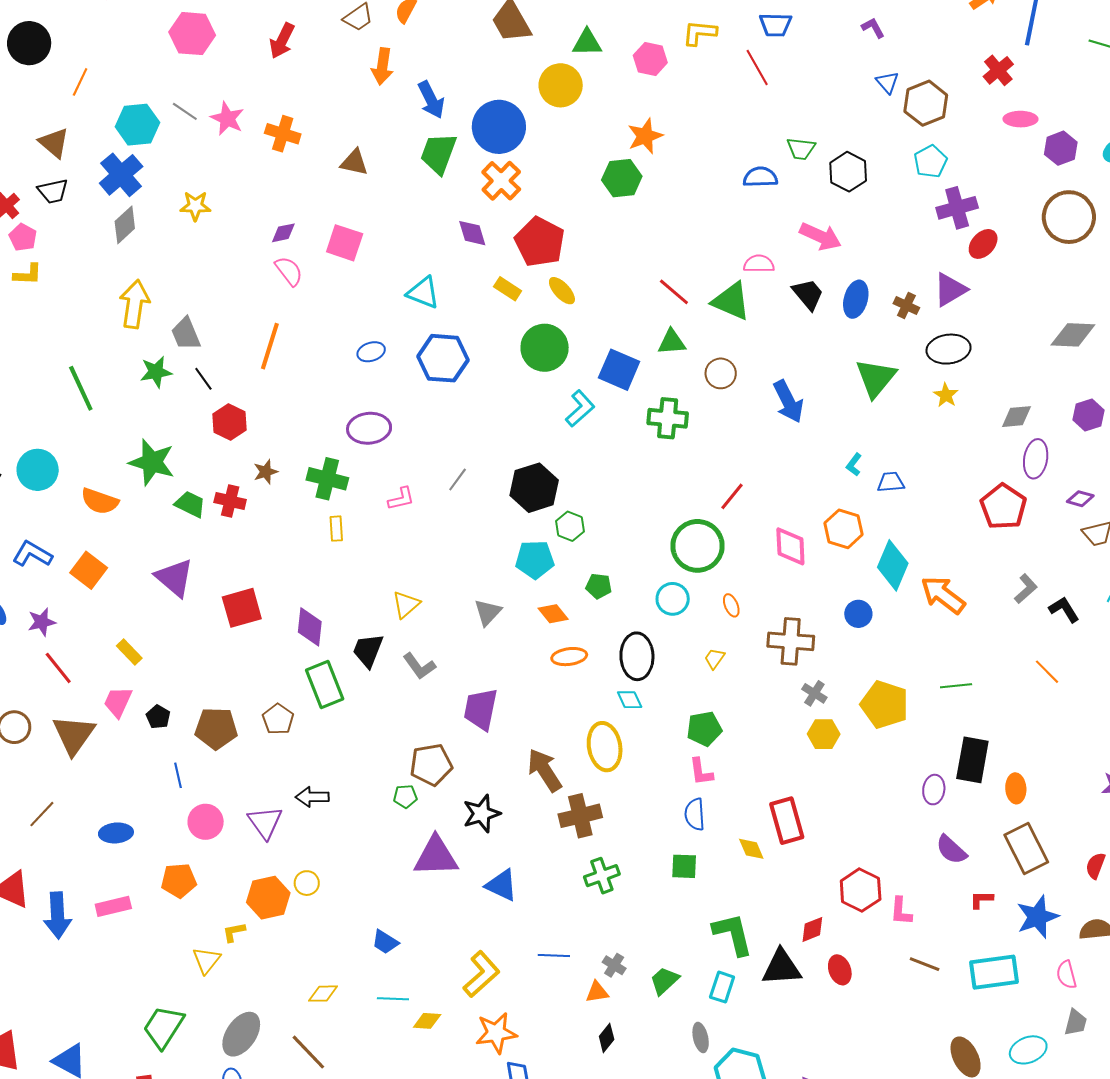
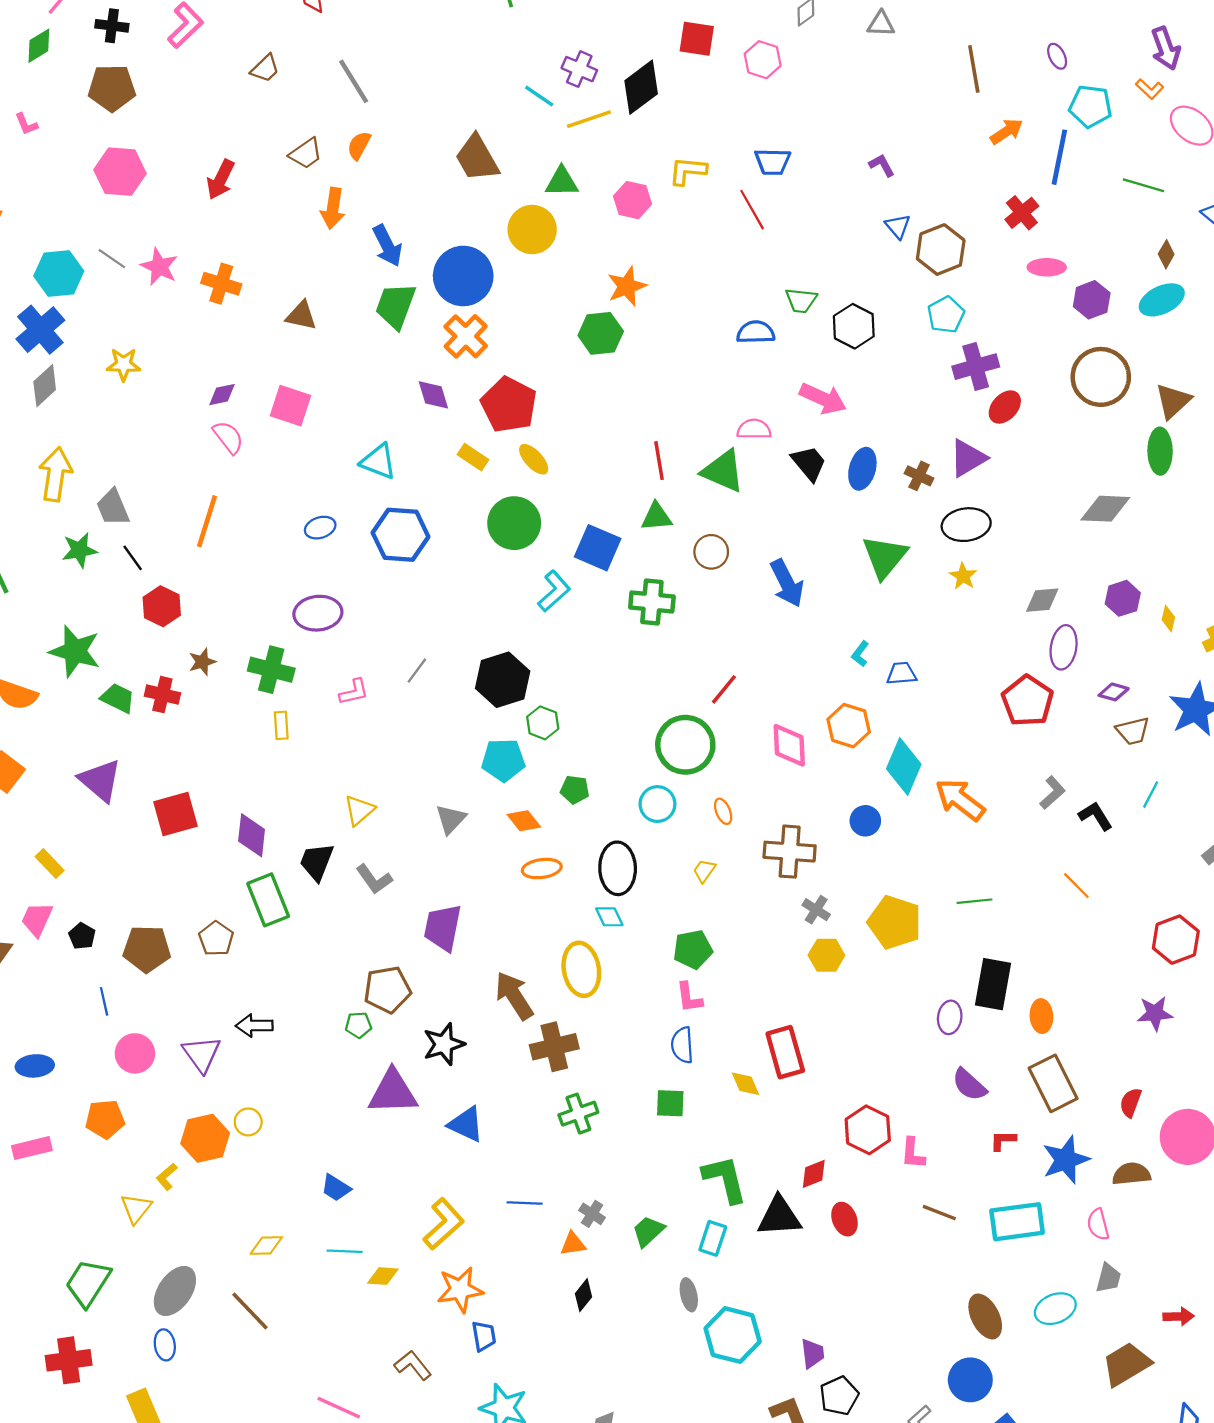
red line: (674, 292) -> (659, 461), turned 40
yellow L-shape: (234, 932) -> (167, 1177), turned -30

